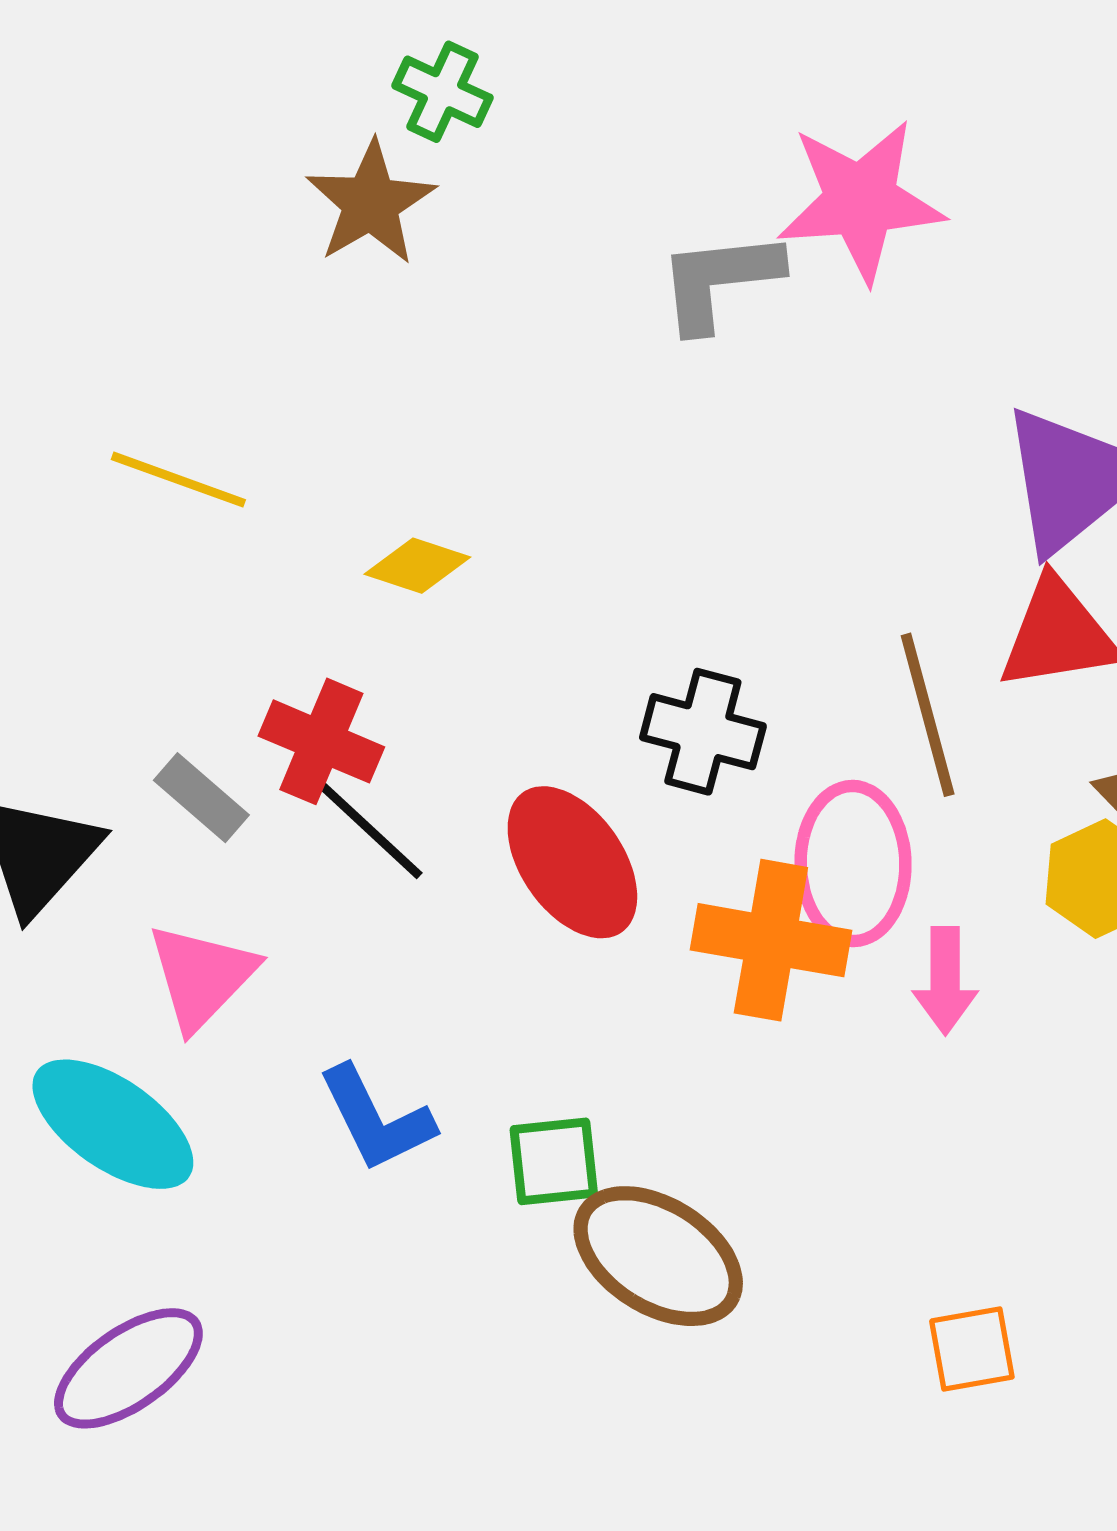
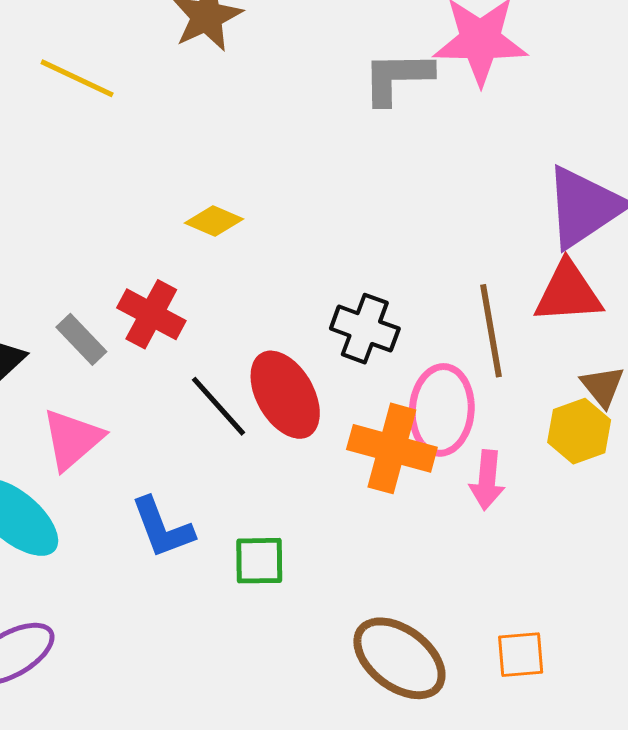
yellow line: (178, 480) -> (77, 78), moved
black line: (371, 831) -> (218, 406), moved
brown ellipse: (658, 1256) -> (399, 658), moved
orange square: (972, 1349) -> (521, 655), moved

